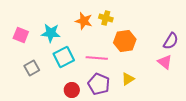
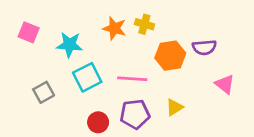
pink square: (21, 35) -> (29, 32), moved
purple semicircle: (171, 41) -> (204, 47), moved, turned 54
purple pentagon: (99, 84) -> (135, 114), turned -30

